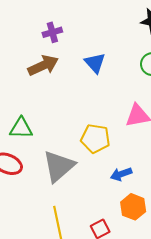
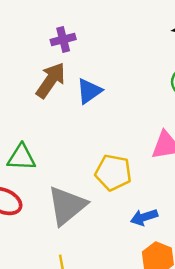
blue triangle: (95, 63) -> (89, 91), moved, turned 35
brown arrow: (43, 65) -> (51, 80), turned -32

